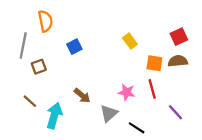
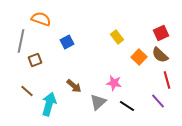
orange semicircle: (45, 21) -> (41, 19), turned -60
brown semicircle: (178, 61) -> (160, 55), turned -132
orange square: (154, 63) -> (139, 57), turned 35
red line: (152, 89) -> (167, 80), moved
black line: (137, 128) -> (127, 106), moved

